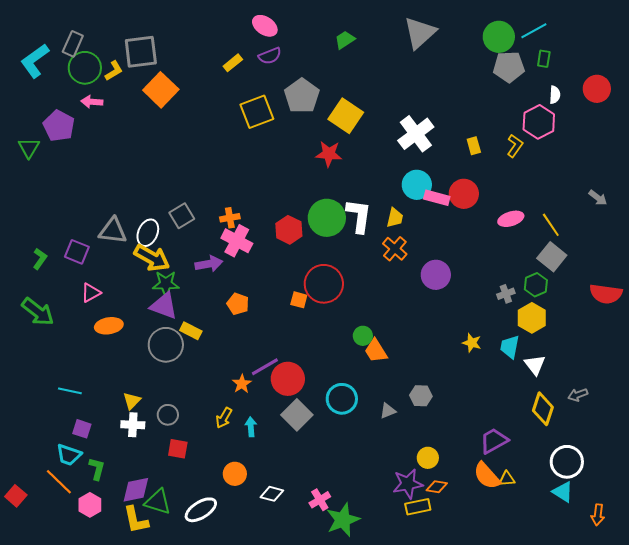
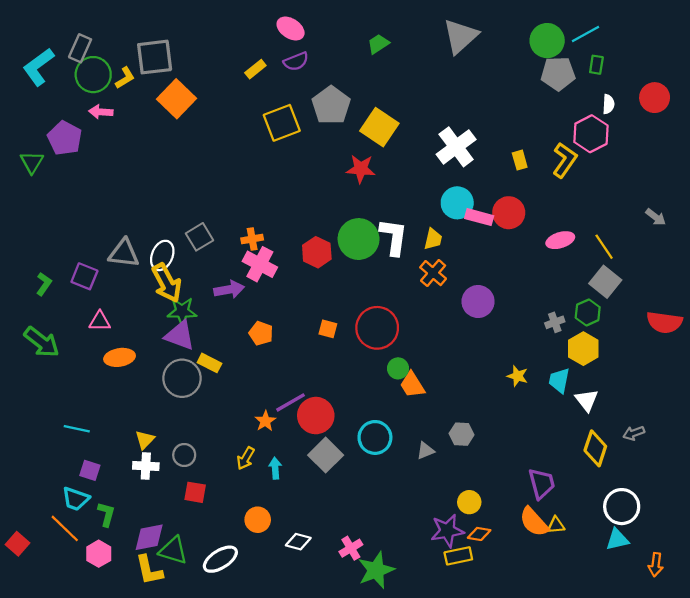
yellow L-shape: (515, 146) -> (565, 160), size x1.4
yellow arrow: (152, 258) -> (167, 283), turned 33
red circle: (324, 284) -> (377, 328), moved
pink triangle: (91, 293) -> (100, 321), turned 30
purple trapezoid: (494, 441) -> (542, 484), turned 104
cyan triangle: (563, 492) -> (617, 539), turned -45

